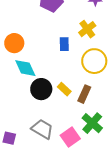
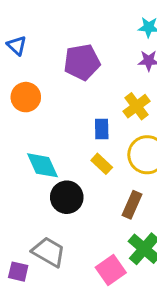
orange circle: (14, 43) -> (26, 97), moved
yellow rectangle: (64, 89) -> (102, 164), moved
gray trapezoid: (42, 129) -> (49, 252), moved

